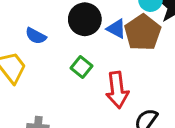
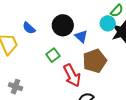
brown pentagon: (143, 32) -> (95, 61), moved
red arrow: (117, 90) -> (72, 75), turned -35

